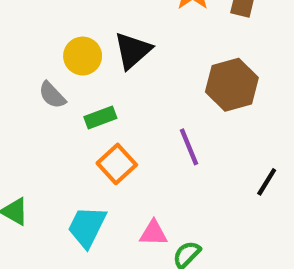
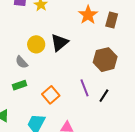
green rectangle: (100, 118) -> (20, 85), moved
black line: (267, 182) -> (104, 96), moved

